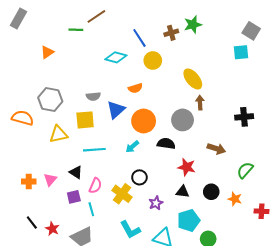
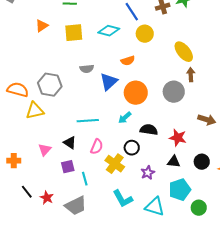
gray hexagon: (50, 99) -> (50, 85), moved
yellow square: (85, 120) -> (74, 33), moved
yellow triangle: (58, 134) -> (35, 111), moved
black semicircle: (166, 144) -> (149, 130), moved
orange cross: (29, 181) -> (14, 161), moved
pink semicircle: (95, 186) -> (97, 147), moved

